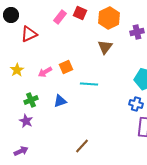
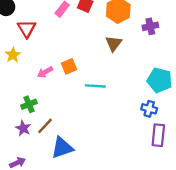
red triangle: (29, 34) -> (27, 29), turned -36
yellow star: (17, 70) -> (13, 55), moved
blue triangle: (60, 101) -> (62, 148), moved, size x1.5
brown line: (82, 146) -> (45, 126), moved

